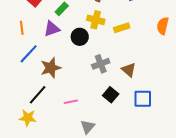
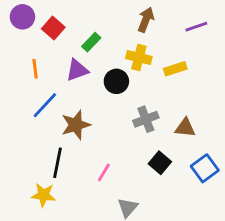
brown triangle: (129, 70) -> (185, 128), turned -35
black line: (38, 95) -> (58, 163), turned -30
blue square: (143, 99) -> (205, 168), turned -36
pink line: (71, 102) -> (104, 173), turned -48

